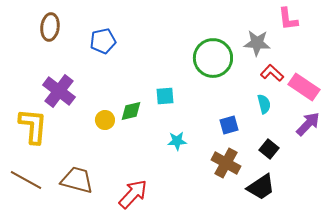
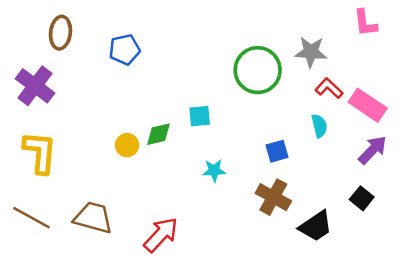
pink L-shape: (288, 19) -> (365, 23), moved
purple cross: (59, 91) -> (35, 86), moved
black square: (269, 149) -> (362, 198), moved

